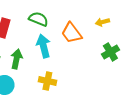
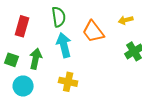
green semicircle: (38, 19) -> (59, 17), turned 60

